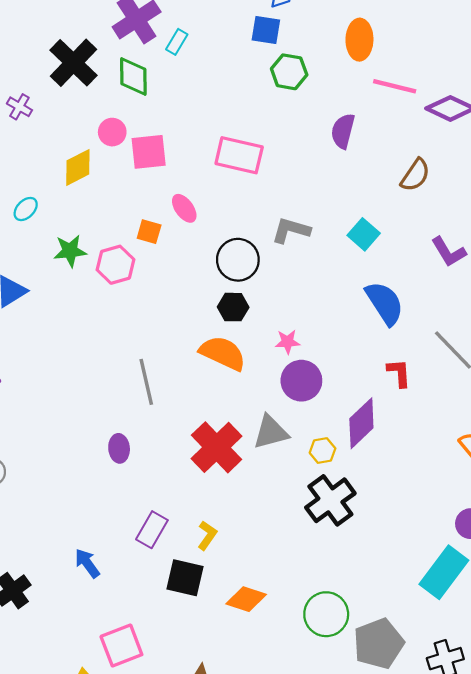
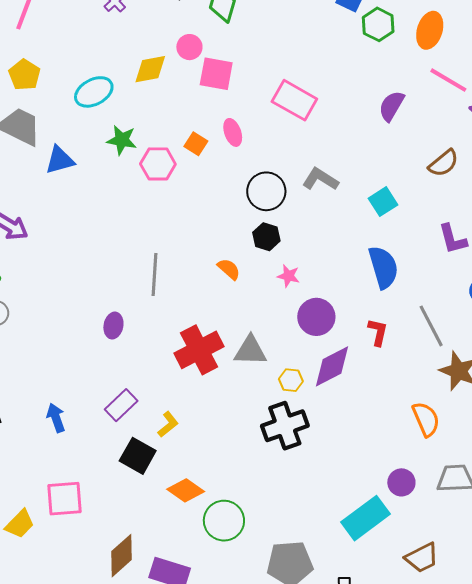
green hexagon: (289, 72) -> (378, 24), moved
cyan ellipse: (26, 209) -> (94, 92), size x1.6
black hexagon: (233, 307) -> (266, 237), moved
orange semicircle: (223, 353) -> (229, 269), size x0.6
purple circle: (301, 381) -> (316, 317), moved
green circle: (326, 614) -> (224, 521), moved

